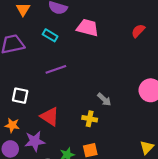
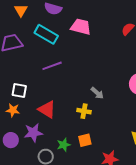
cyan rectangle: (50, 35) -> (46, 34), size x1.6
orange star: (12, 125) -> (13, 110), moved

